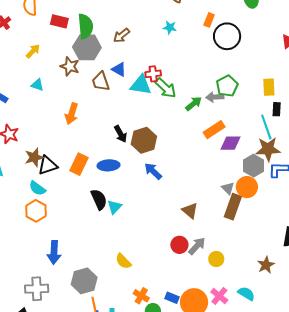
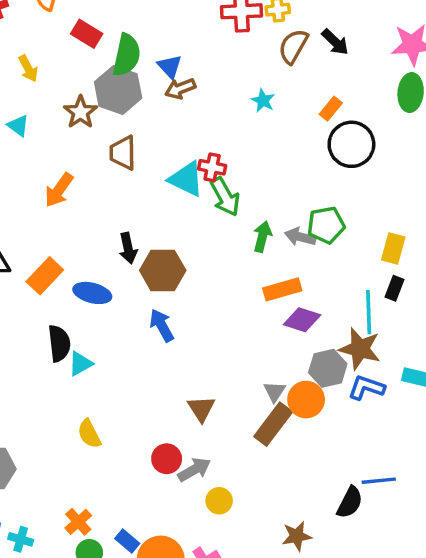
yellow arrow: (33, 51) -> (28, 68), turned 91
blue triangle: (119, 69) -> (170, 66), moved
green arrow: (194, 104) -> (262, 237), turned -54
yellow semicircle: (123, 261) -> (89, 434), moved

